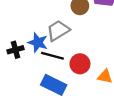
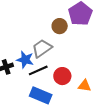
black line: (52, 56) -> (38, 70), turned -36

